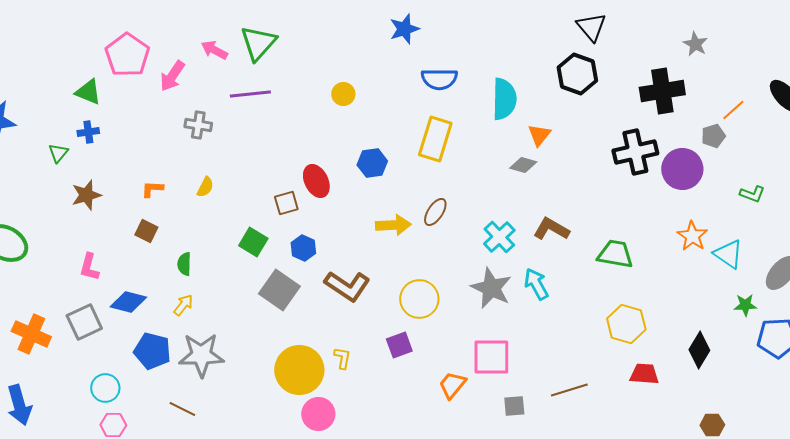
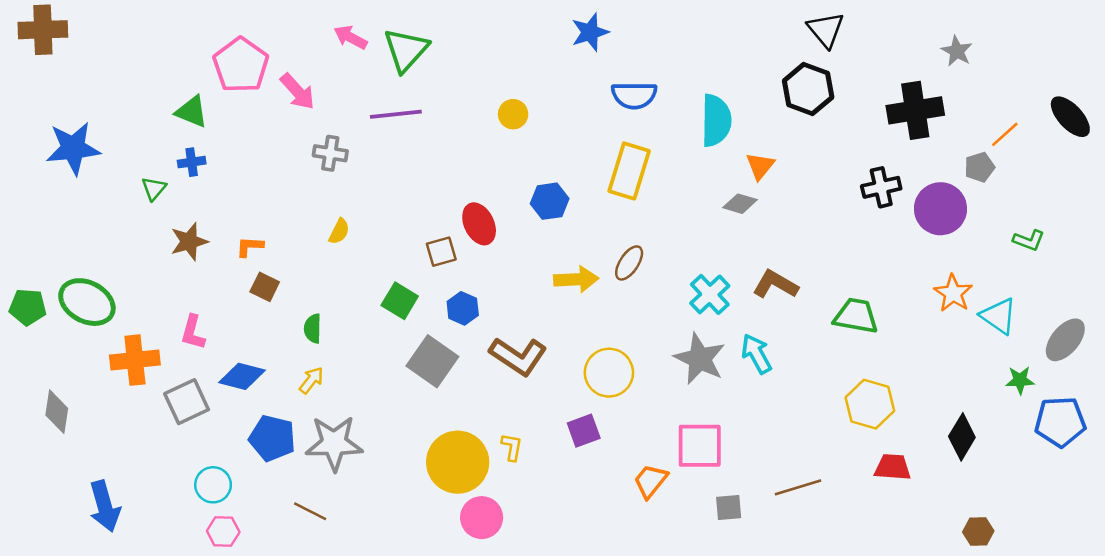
pink arrow: (214, 50) -> (350, 37), moved
pink arrow: (172, 76) -> (298, 91), turned -76
black cross: (635, 152) -> (881, 187), size x0.7
orange L-shape: (152, 189) -> (250, 247), moved
orange cross: (31, 334) -> (135, 360), moved, turned -30

